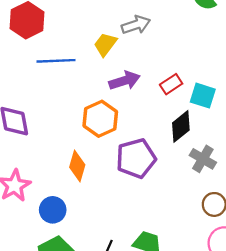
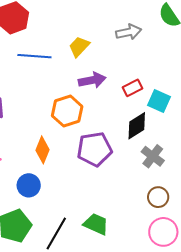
gray arrow: (136, 25) -> (129, 32), moved
blue circle: (53, 210) -> (29, 185), moved

